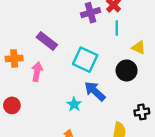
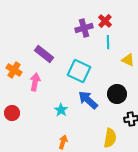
orange cross: (14, 58) -> (14, 70), turned 35
black circle: (127, 70) -> (117, 94), moved
cyan star: (74, 104) -> (61, 110), moved

